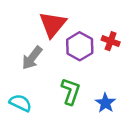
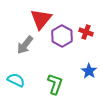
green L-shape: (71, 91) -> (55, 84), moved
blue star: (105, 103) -> (89, 71), moved

